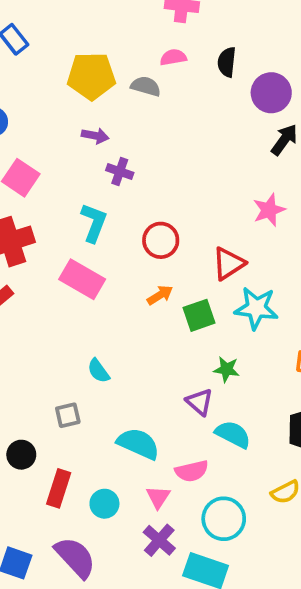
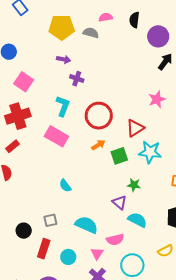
red circle: (161, 240) -> (99, 116), size x1.4
gray square: (68, 415) -> (50, 220), moved

